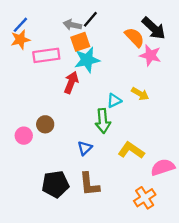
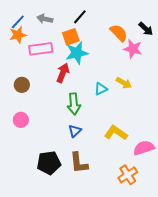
gray arrow: (72, 25) -> (45, 19), moved
black arrow: (154, 28) -> (146, 29), moved, size x0.7
green arrow: (103, 121) -> (74, 104), moved
brown circle: (45, 124) -> (22, 85), moved

